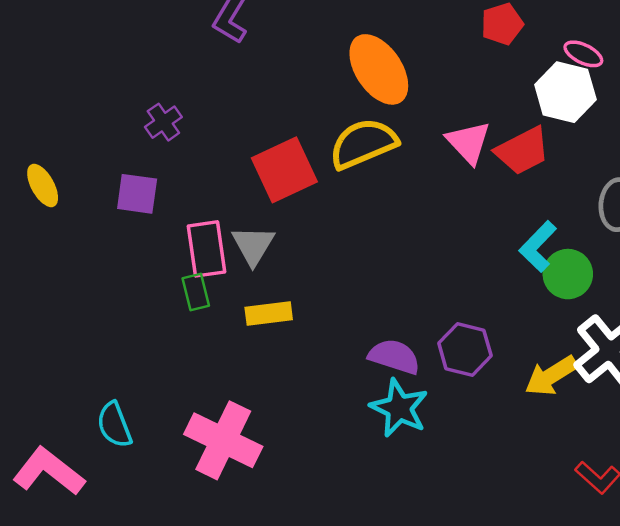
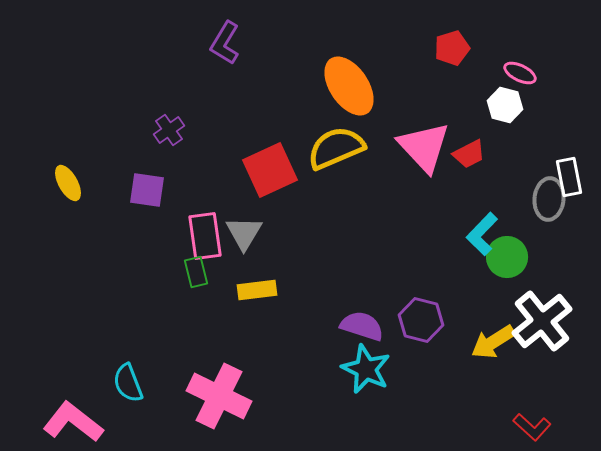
white hexagon: (565, 92) -> (505, 105), size x0.7
pink triangle: (469, 142) -> (424, 147), size x1.4
red trapezoid: (522, 151) -> (469, 154), size x0.7

